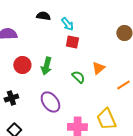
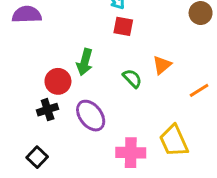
red circle: (22, 65) -> (58, 81), moved
black cross: (11, 98) -> (48, 110), moved

